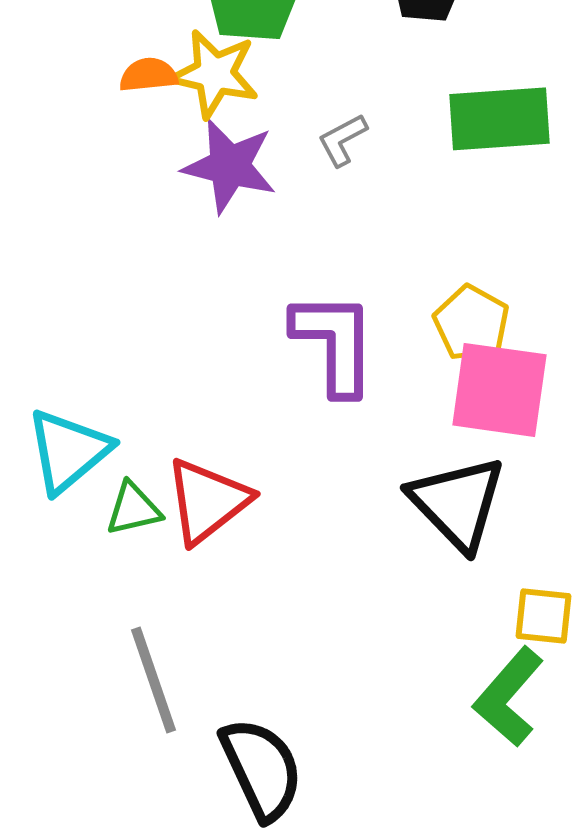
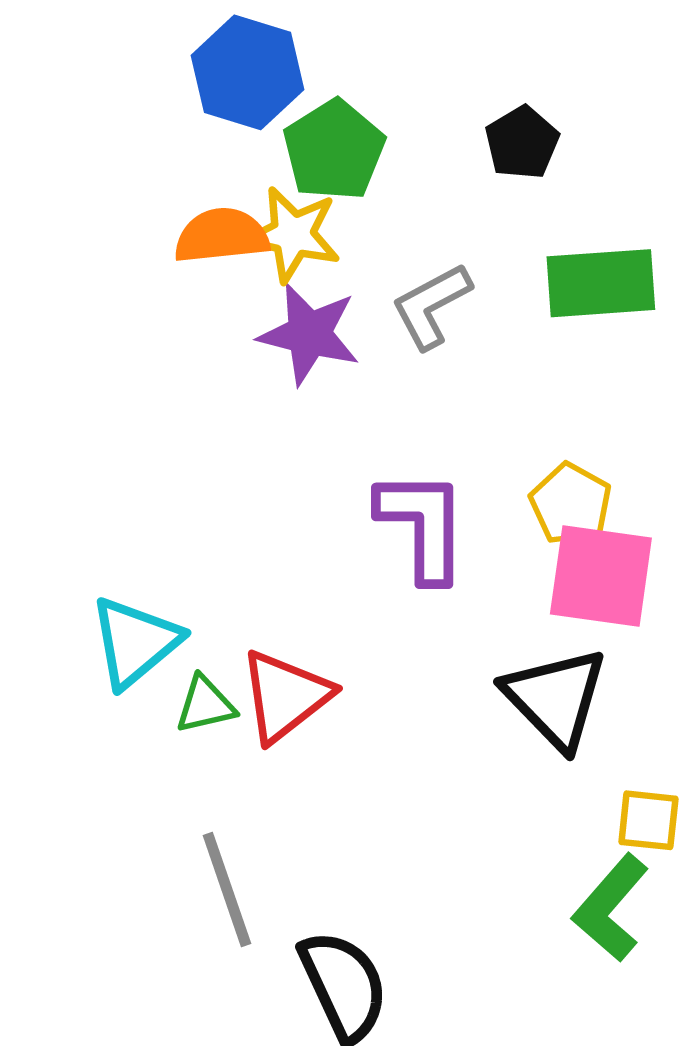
orange semicircle: (148, 75) -> (222, 236), size x1.5
gray L-shape: (342, 140) -> (431, 306), size x1.5

